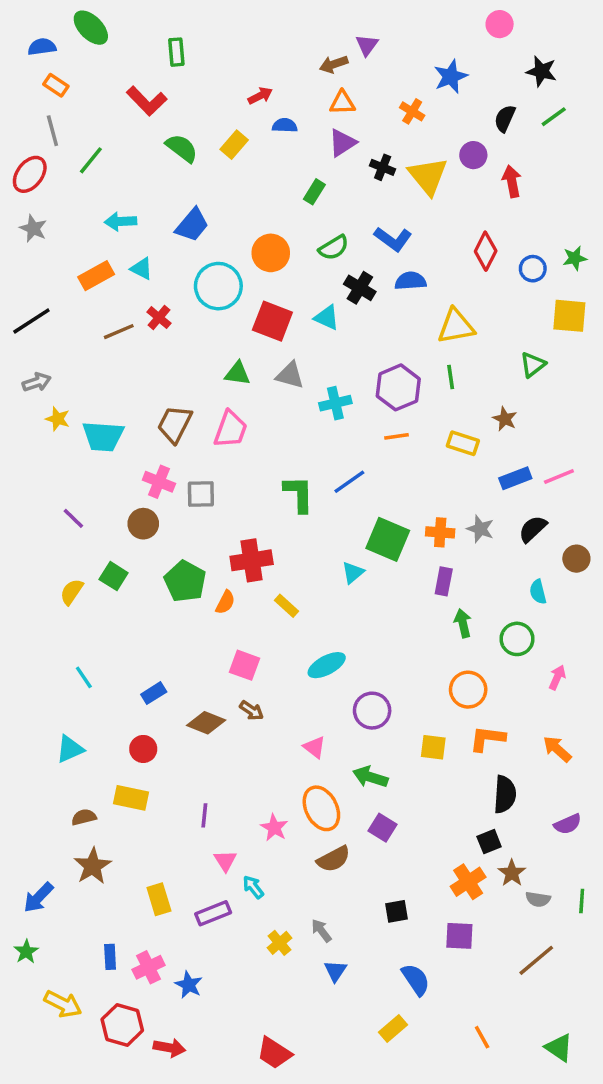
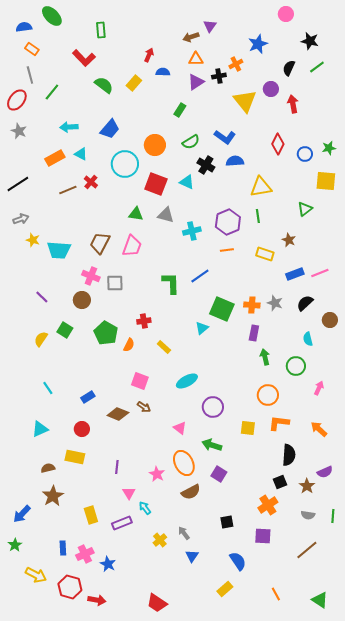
red arrow: (260, 96) -> (149, 55), turned -40
orange cross: (412, 111) -> (236, 64), turned 32
black cross: (383, 167) -> (219, 76), moved, turned -32
red cross: (252, 560) -> (144, 321), size x0.6
brown star: (512, 873) -> (307, 486), moved

